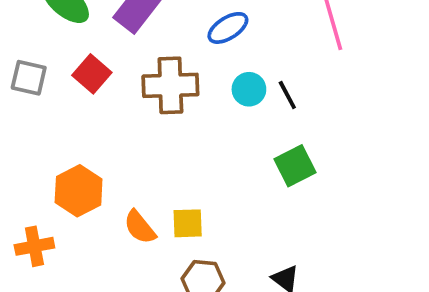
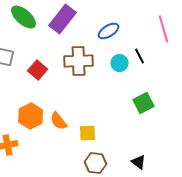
red square: (92, 74) -> (38, 70), moved
black line: (287, 95) -> (140, 56), moved
orange semicircle: (140, 227) -> (59, 121), moved

